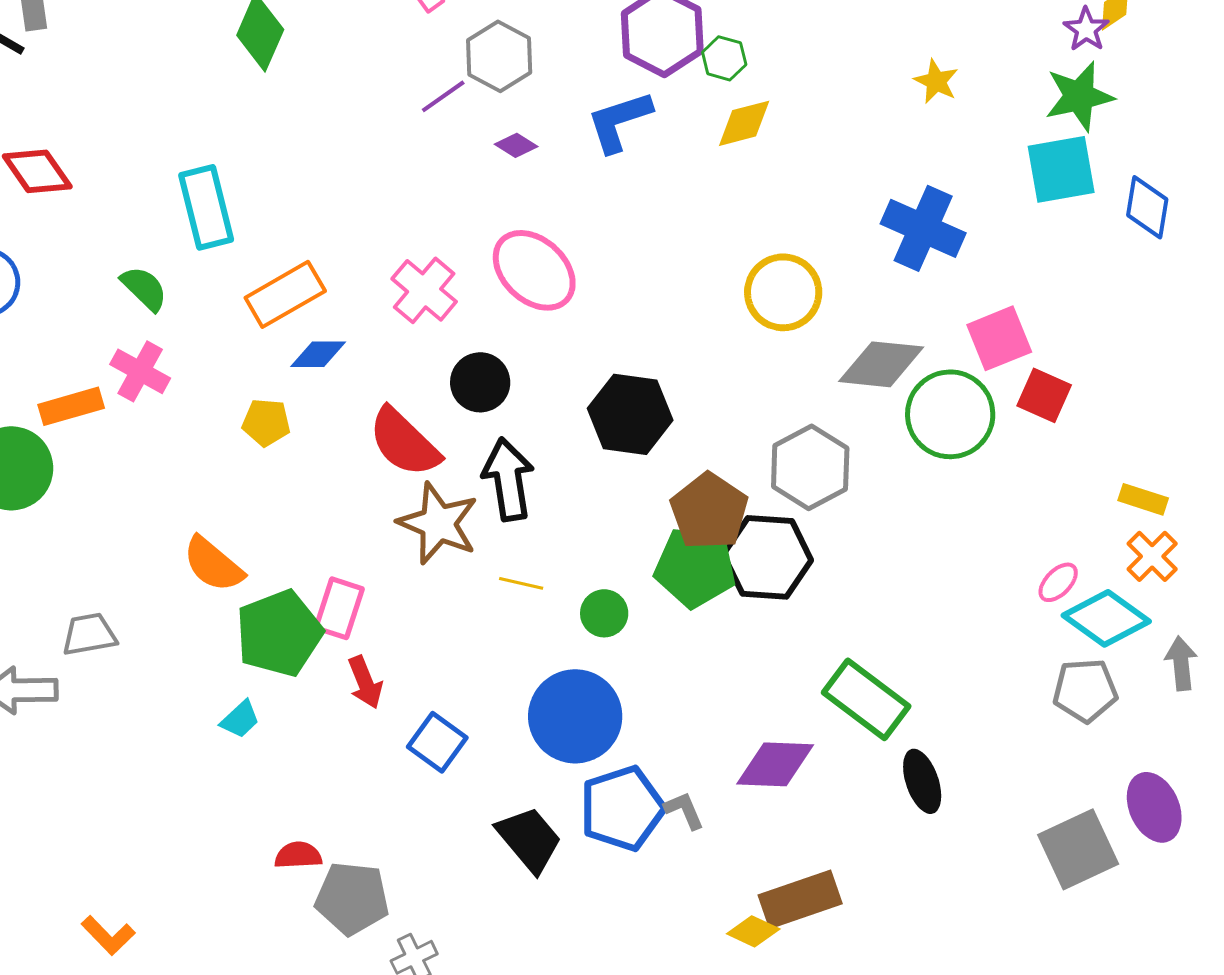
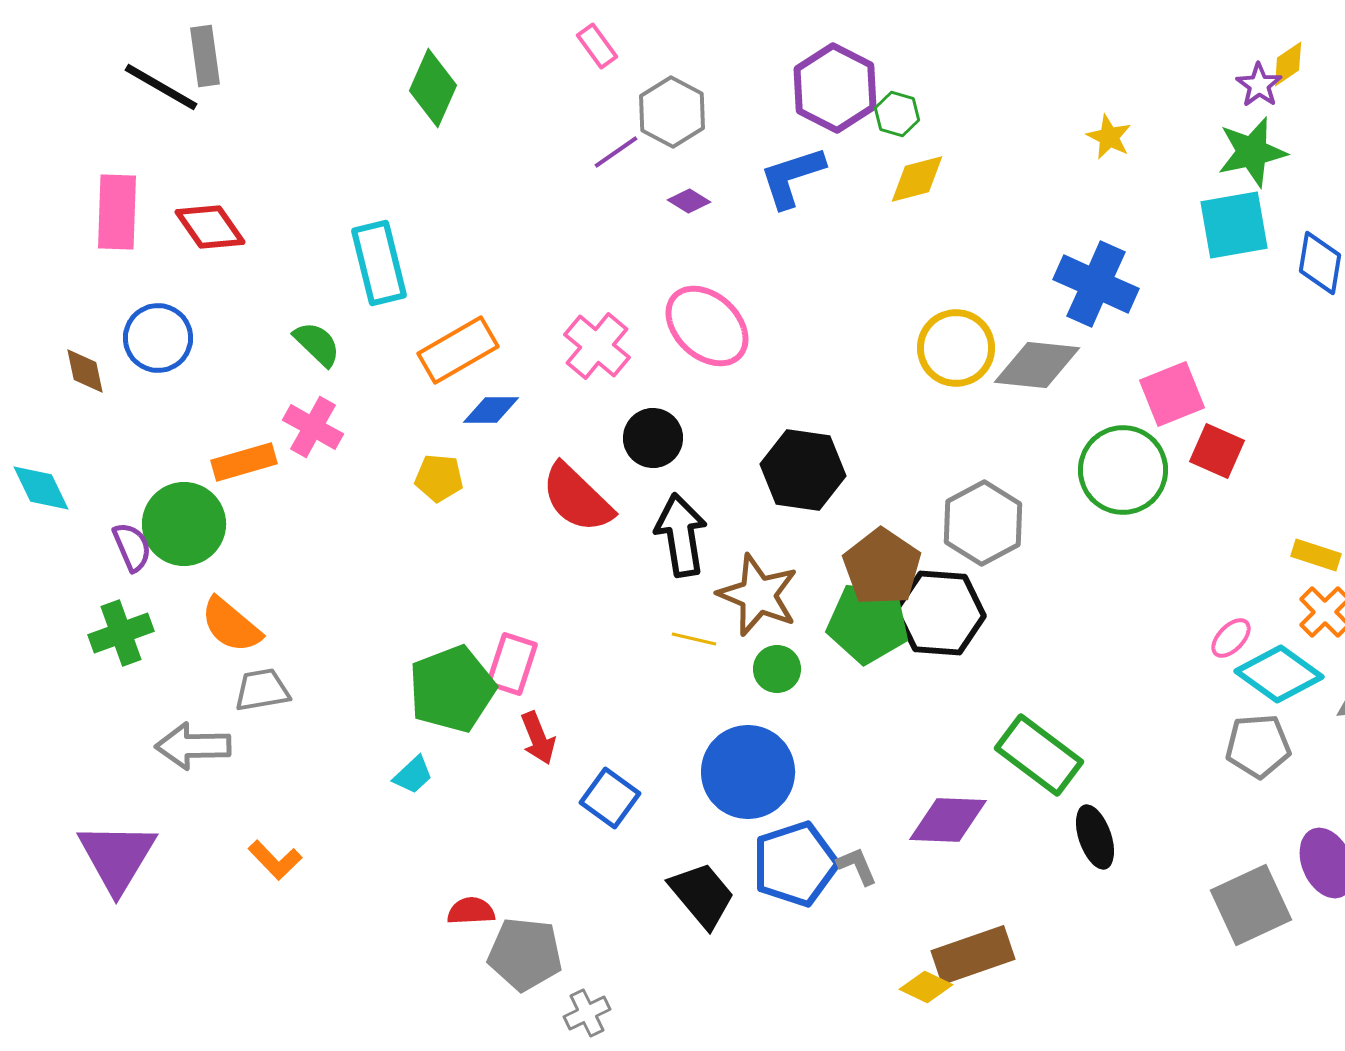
gray diamond: (881, 364) -> (1037, 365), moved
brown star: (438, 523) -> (758, 595), moved
orange semicircle: (213, 564) -> (231, 625), moved
orange L-shape: (108, 935) -> (275, 860), moved

